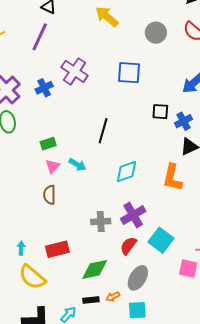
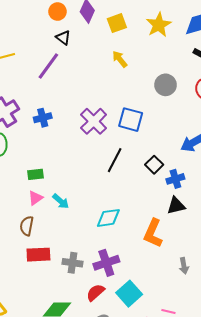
yellow arrow: (107, 17) -> (120, 59), size x0.7
purple cross: (75, 71) -> (94, 121), moved
black square: (160, 112) -> (154, 165), turned 30
black line: (103, 131) -> (115, 160), moved
red rectangle: (57, 249) -> (38, 255), moved

